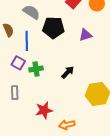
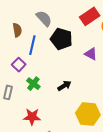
purple triangle: (85, 35) -> (91, 54), turned 32
green cross: (36, 69) -> (33, 84), moved, turned 32

